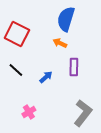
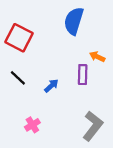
orange arrow: (60, 43) -> (97, 57), moved

